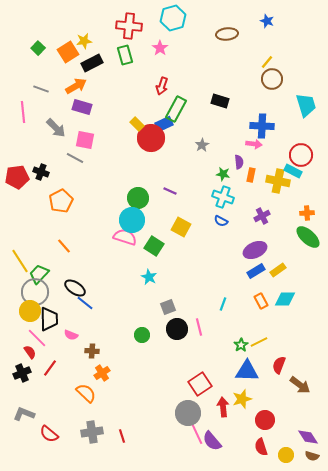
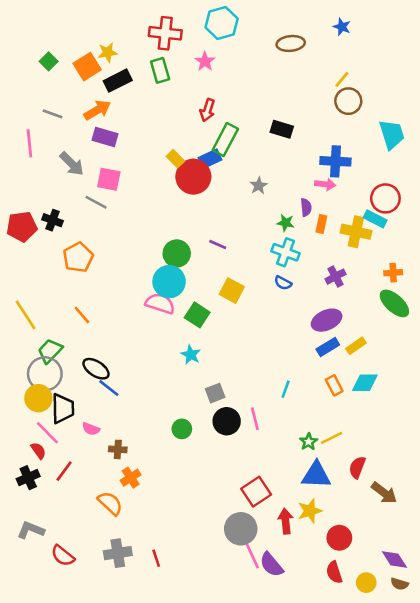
yellow line: (20, 261) -> (26, 315), moved

